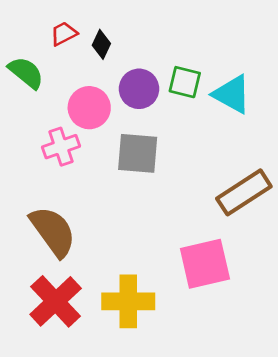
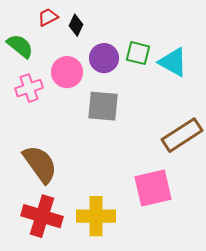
pink cross: (61, 147) -> (29, 88), moved
red cross: (56, 301) -> (42, 216), turned -30

